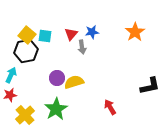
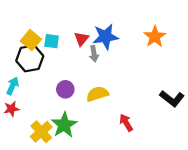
blue star: (92, 32) -> (105, 37), size x1.6
yellow semicircle: (74, 82) -> (97, 94), moved
black L-shape: (150, 86) -> (172, 99), turned 50
yellow cross: (25, 115) -> (41, 132), moved

